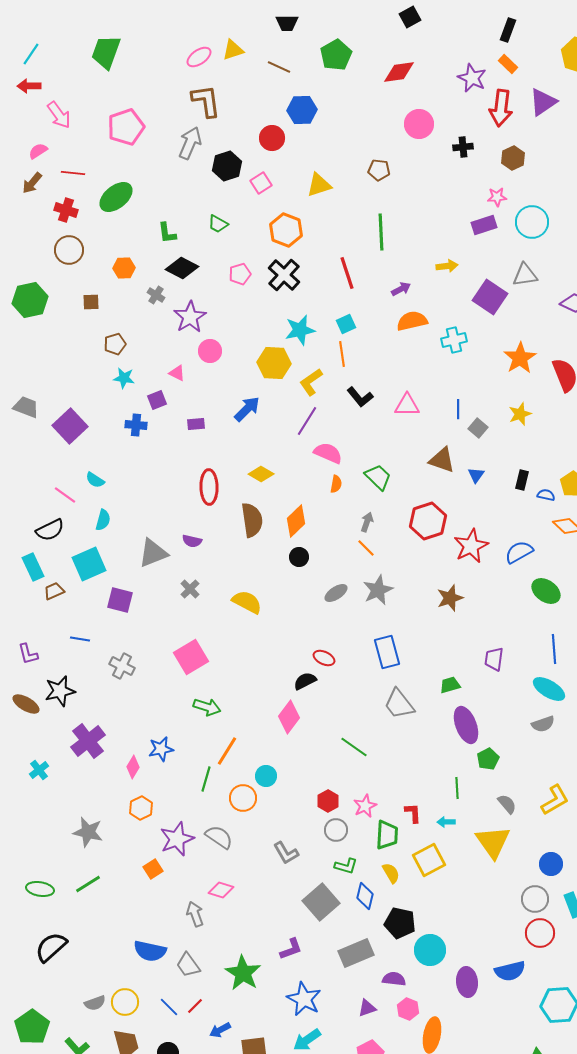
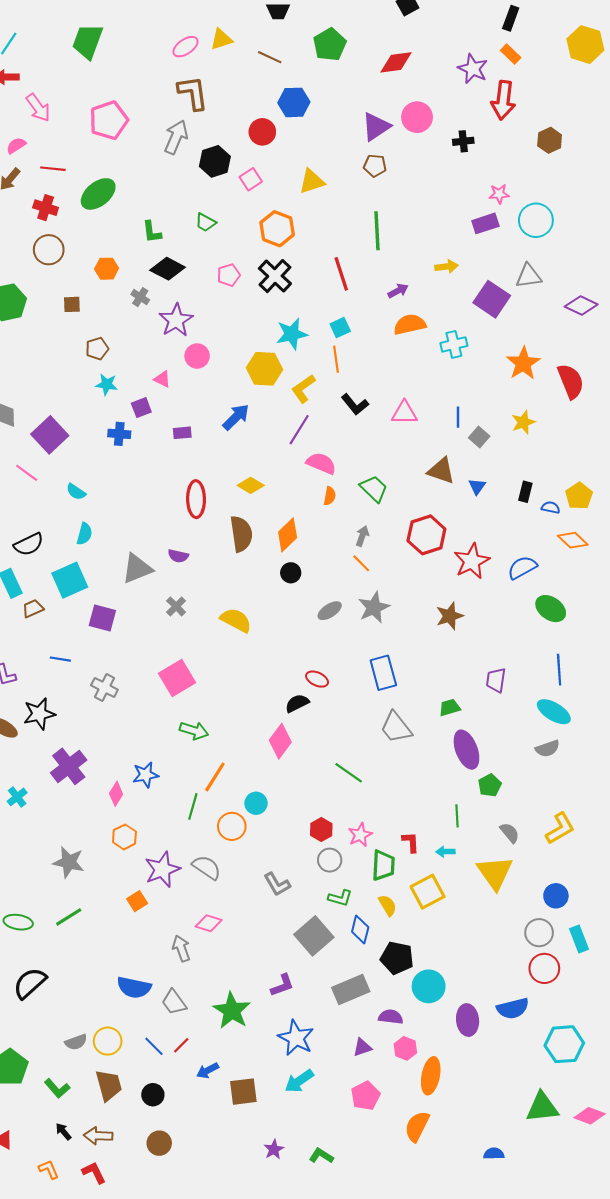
purple triangle: (543, 102) -> (376, 127), moved
brown hexagon: (513, 158) -> (550, 140), moved
pink line: (65, 495) -> (27, 473), moved

